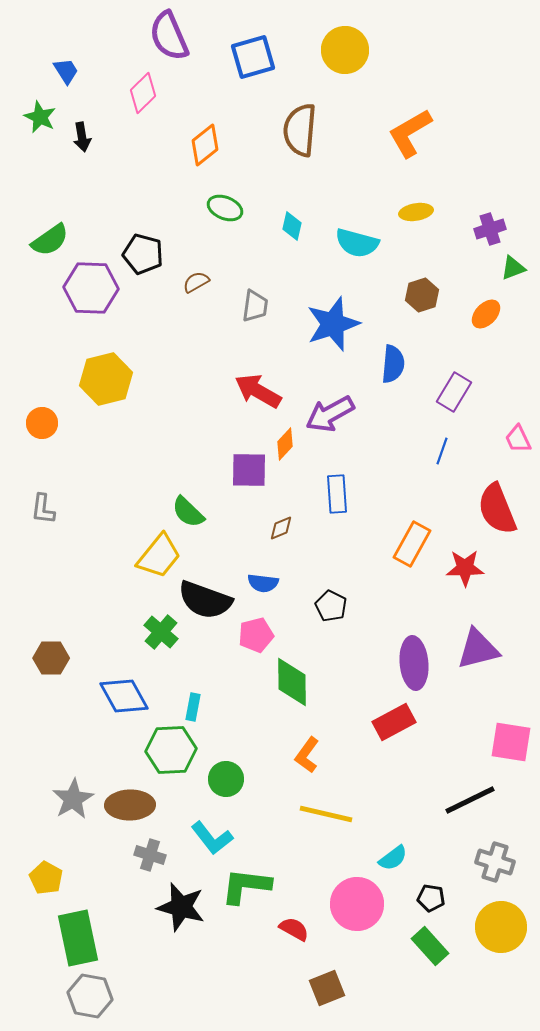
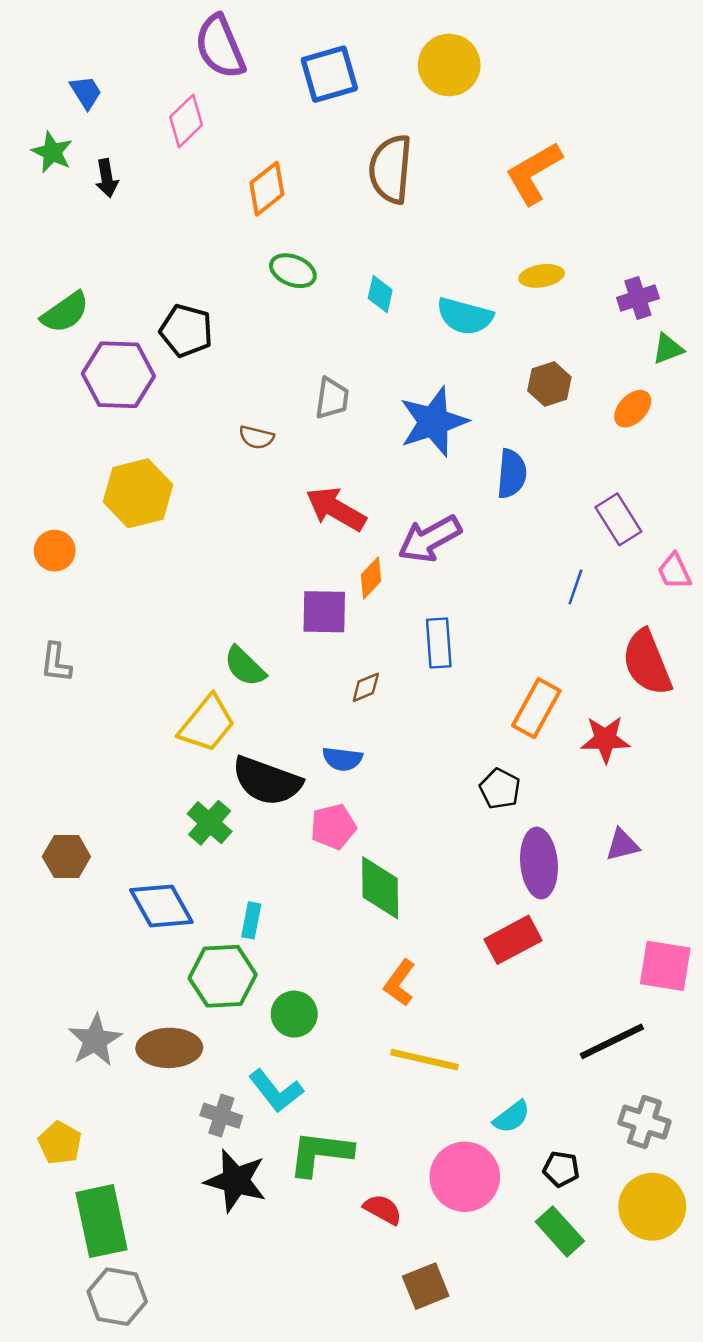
brown semicircle: (196, 282) -> (256, 437), moved, turned -136
purple rectangle: (454, 392) -> (618, 519), moved, turned -63
black pentagon: (331, 606) -> (500, 789), moved
purple triangle: (478, 649) -> (622, 845), size x0.6
gray cross: (150, 855) -> (221, 1116), moved

